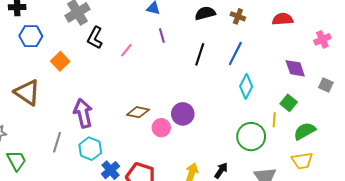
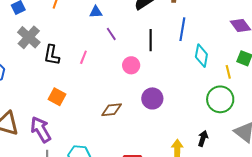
orange square: (60, 61) -> (57, 97), moved
purple arrow: (83, 113) -> (41, 130), moved
yellow line: (274, 120) -> (228, 72), moved
pink circle: (161, 128) -> (131, 65), moved

